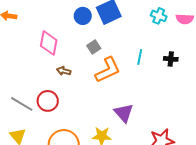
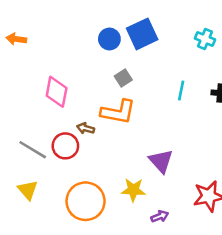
pink diamond: (49, 43) -> (57, 92), moved
orange L-shape: (108, 70) -> (118, 112), moved, turned 36
brown arrow: (64, 71) -> (86, 128), moved

